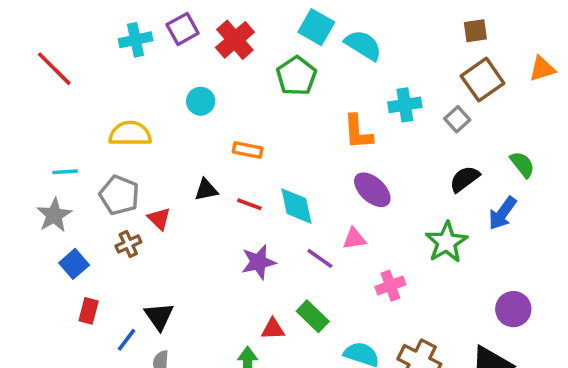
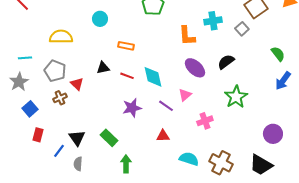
black semicircle: (465, 179) -> (226, 62), moved
blue arrow: (502, 213) -> (283, 81), moved
pink triangle: (354, 239) -> (185, 95), turned -32
green rectangle: (313, 316) -> (109, 138), moved
red triangle: (273, 329) -> (163, 136), moved

